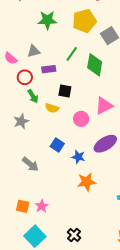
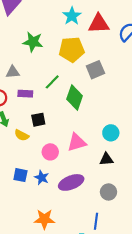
black square: (65, 91) -> (38, 120), turned -32
blue square: (57, 145) -> (20, 175), turned -32
blue star: (78, 157) -> (42, 178), moved

